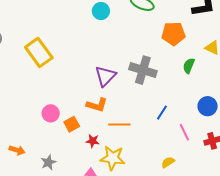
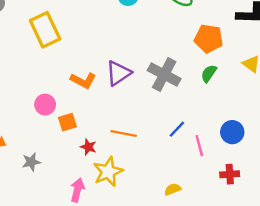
green semicircle: (189, 66) -> (209, 74), moved
orange L-shape: (97, 105) -> (83, 80), moved
pink line: (184, 132) -> (199, 146), moved
yellow star: (113, 158) -> (108, 172), turned 30

